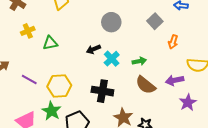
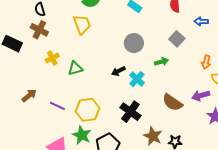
orange arrow: (173, 42) -> (206, 62), moved
green arrow: (139, 61) -> (161, 62), moved
black cross: (102, 91) -> (130, 112), turned 30

